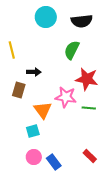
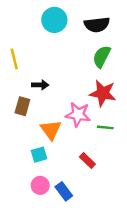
green semicircle: (72, 50) -> (102, 57), moved
red rectangle: (90, 156) -> (87, 161), moved

